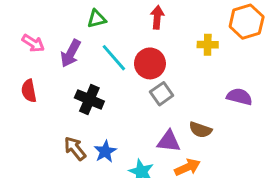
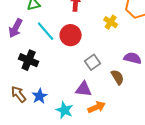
yellow cross: (208, 45) -> (111, 22), turned 32
gray square: (162, 94) -> (93, 62), moved
brown semicircle: (200, 130) -> (118, 77), moved, turned -140

